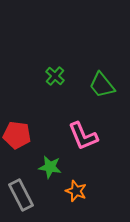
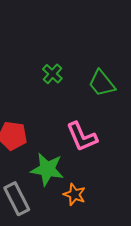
green star: (50, 167) -> (47, 169), size x1.4

